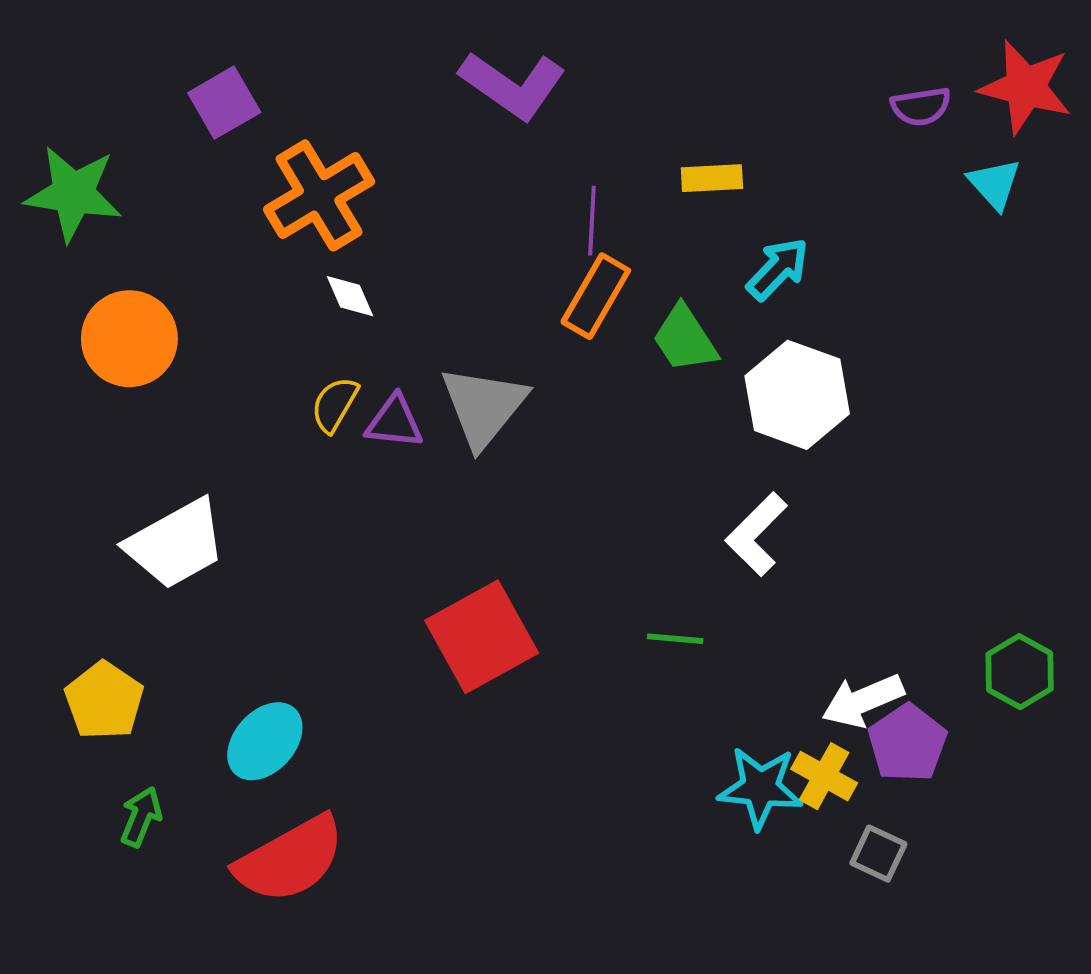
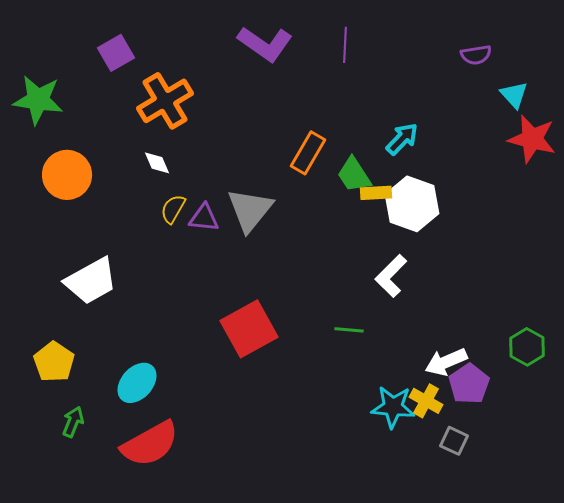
red star: (1025, 87) -> (532, 139), moved
yellow rectangle: (712, 178) -> (376, 193), moved
purple line: (592, 221) -> (345, 45), moved
white diamond: (350, 296) -> (157, 163), moved

